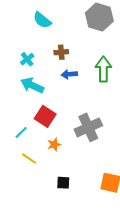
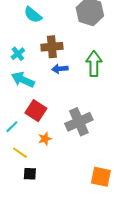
brown cross: (61, 52) -> (52, 47), size x1.5
black square: (63, 183) -> (30, 174), moved

